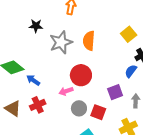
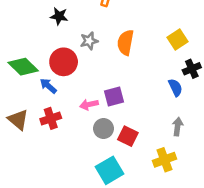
gray star: (61, 42) -> (89, 41), size x0.6
blue semicircle: (131, 71) -> (175, 88), turned 112
red circle: (81, 75) -> (64, 62), moved
purple square: (115, 92) -> (114, 97), moved

